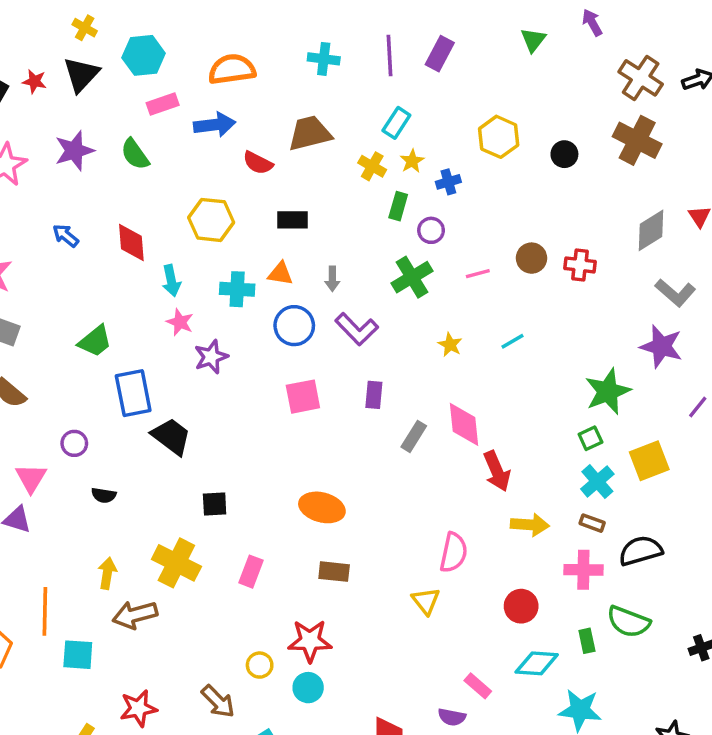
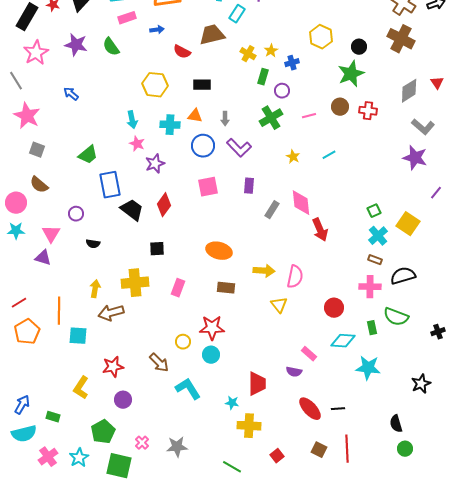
cyan rectangle: (396, 123) -> (237, 14), moved
blue arrow: (215, 125) -> (157, 30), size x0.6
purple star: (74, 151) -> (76, 45), turned 30
red diamond: (131, 242) -> (164, 205), moved, turned 40
green star: (608, 391) -> (351, 74), moved
yellow square: (649, 461) -> (408, 224), turned -35
yellow arrow: (530, 525) -> (264, 271), moved
yellow cross: (176, 563) -> (135, 283), turned -32

